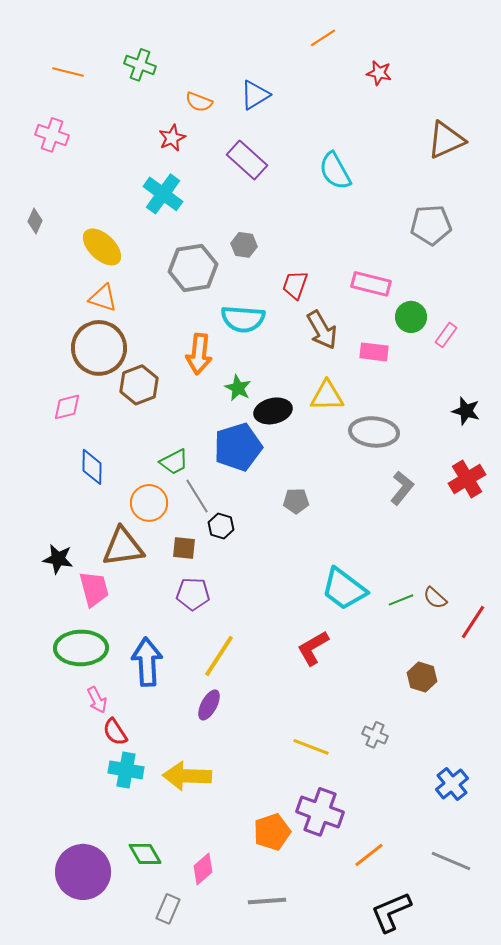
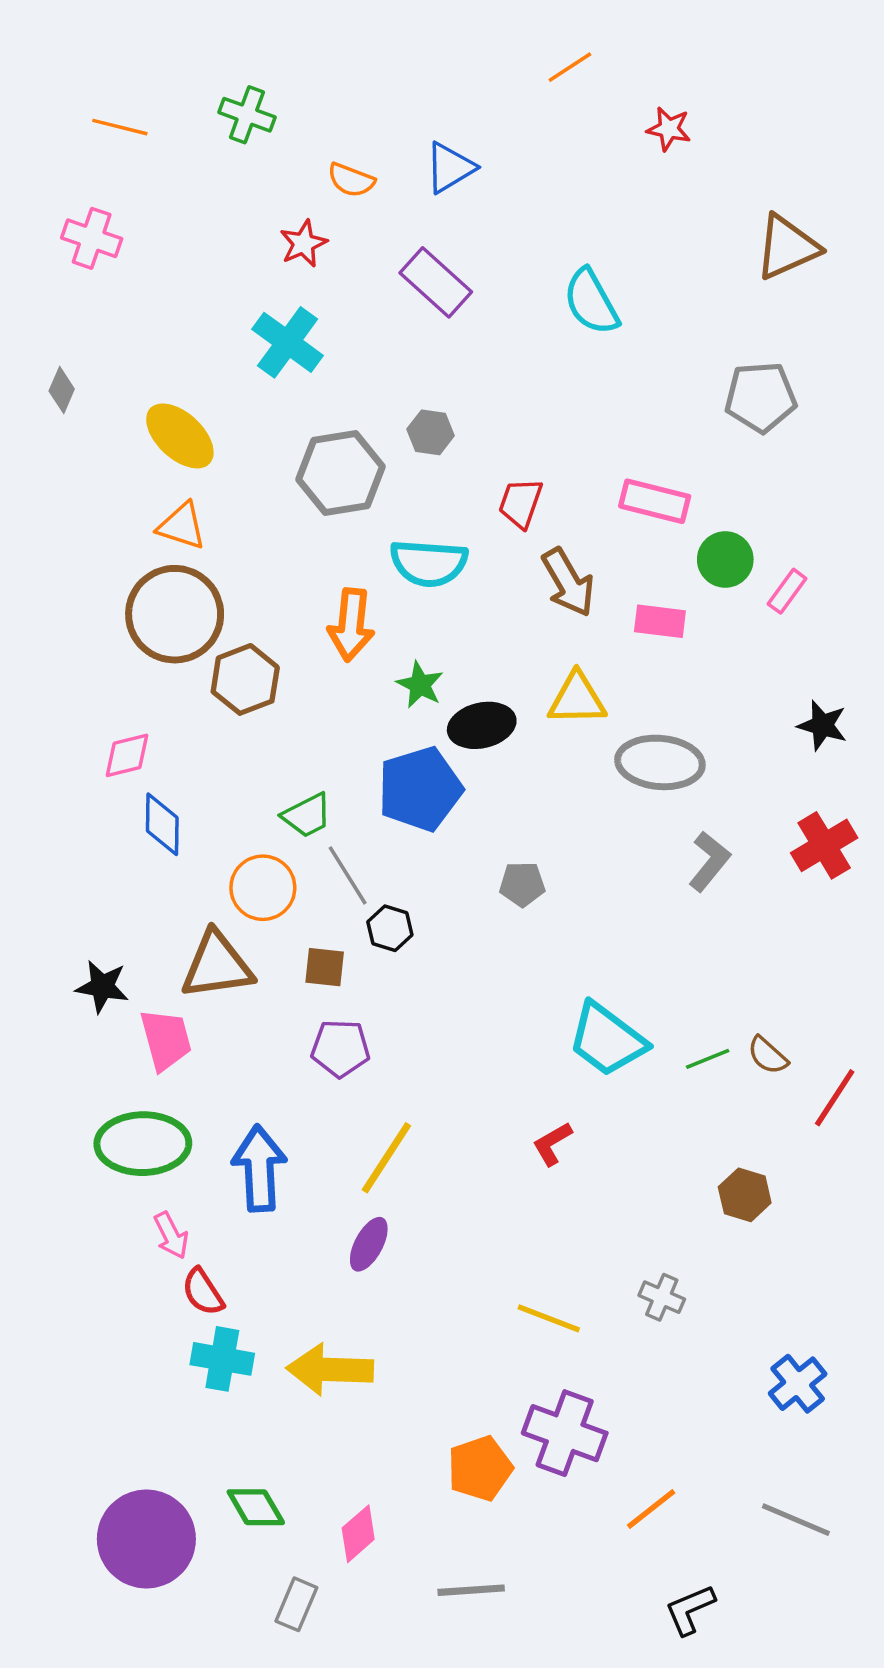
pink diamond: (67, 407) -> (127, 755), moved
red L-shape: (313, 648) -> (552, 1144), size x0.7
black L-shape: (391, 912) -> (690, 1610), size x0.7

